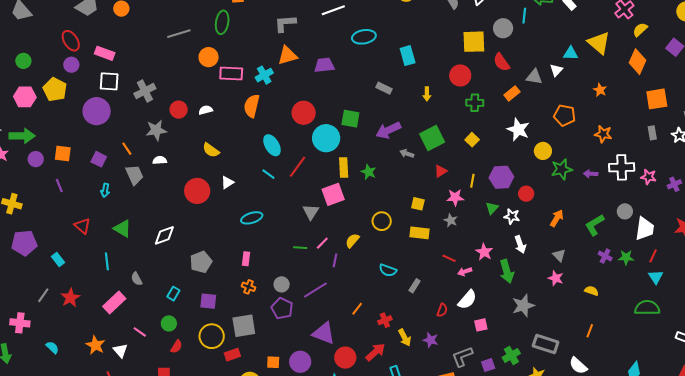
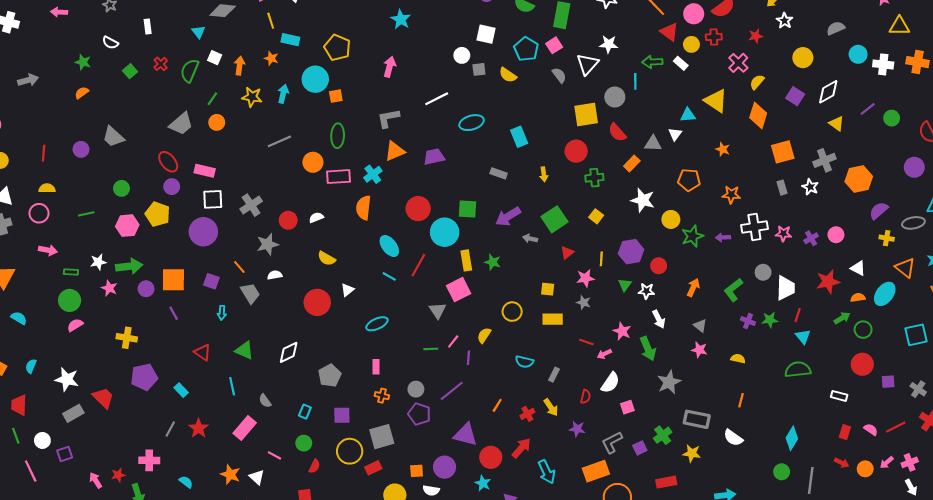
green ellipse: (222, 22) -> (338, 136), moved
orange square: (63, 154) -> (173, 280), size x1.4
yellow arrow: (405, 338) -> (551, 407), moved

